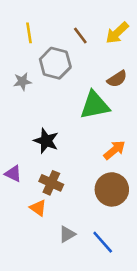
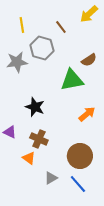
yellow arrow: (117, 33) -> (89, 14), moved
gray star: (22, 82) -> (17, 62), size x1.5
brown circle: (112, 189) -> (80, 156), moved

